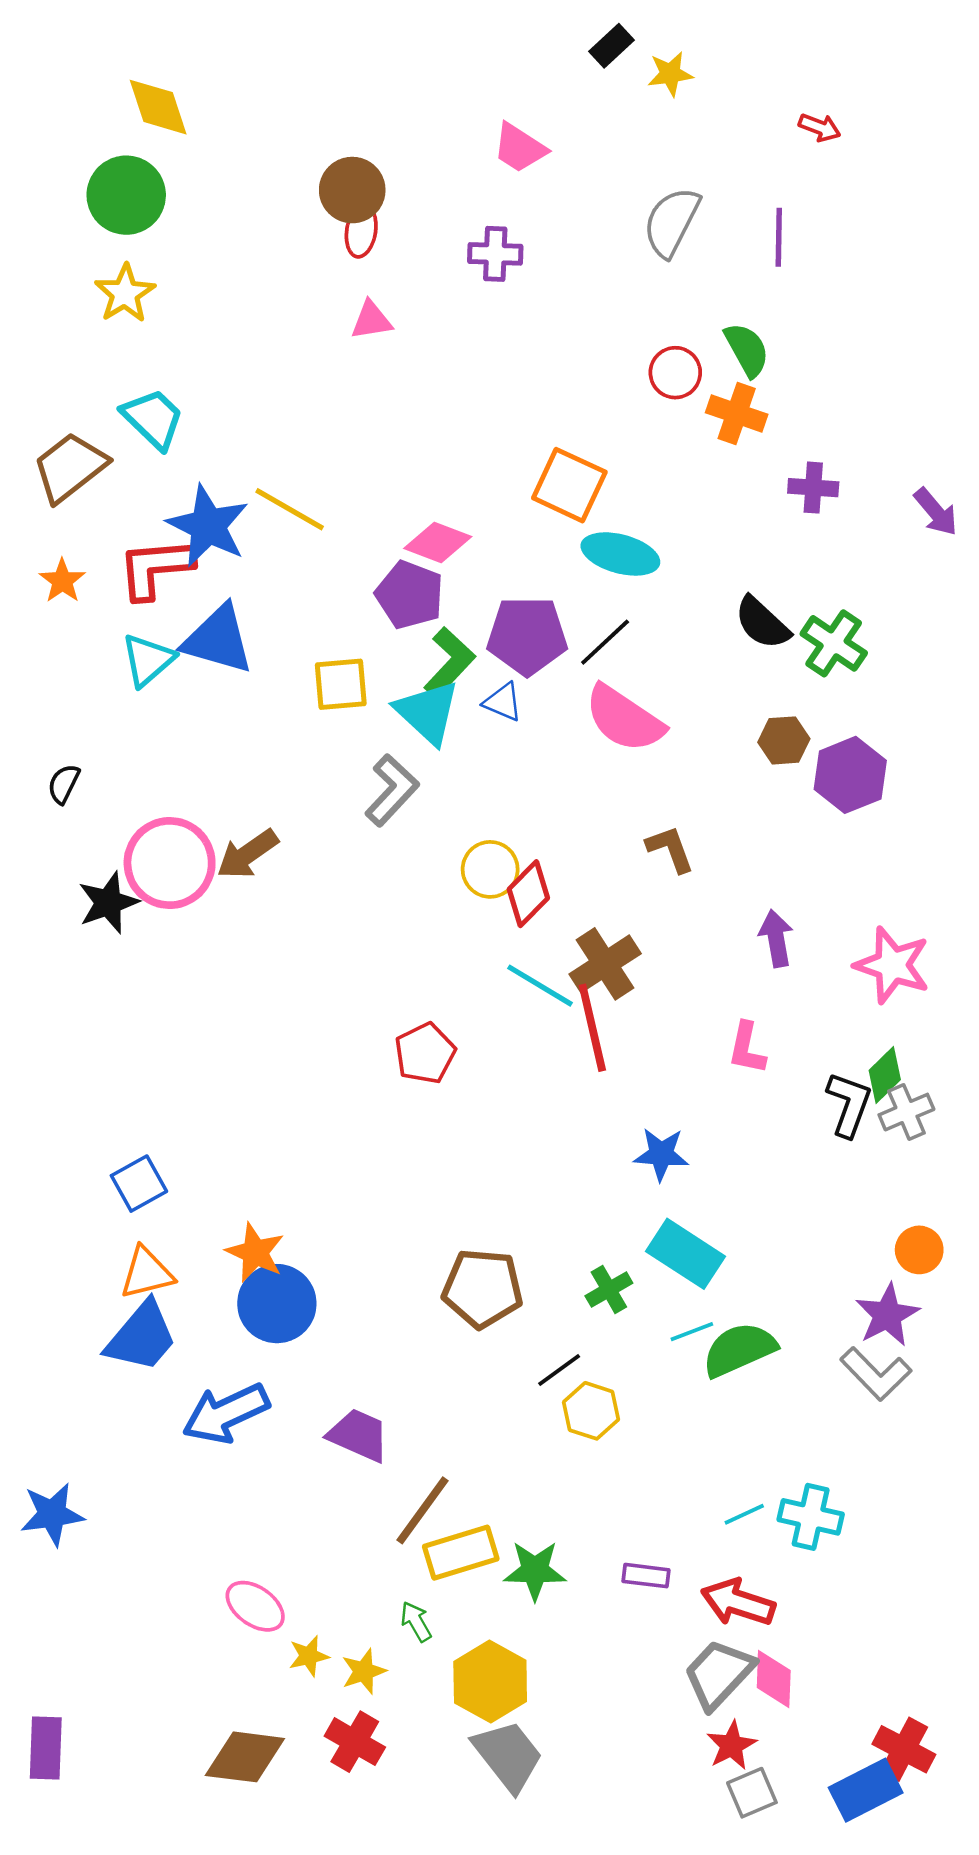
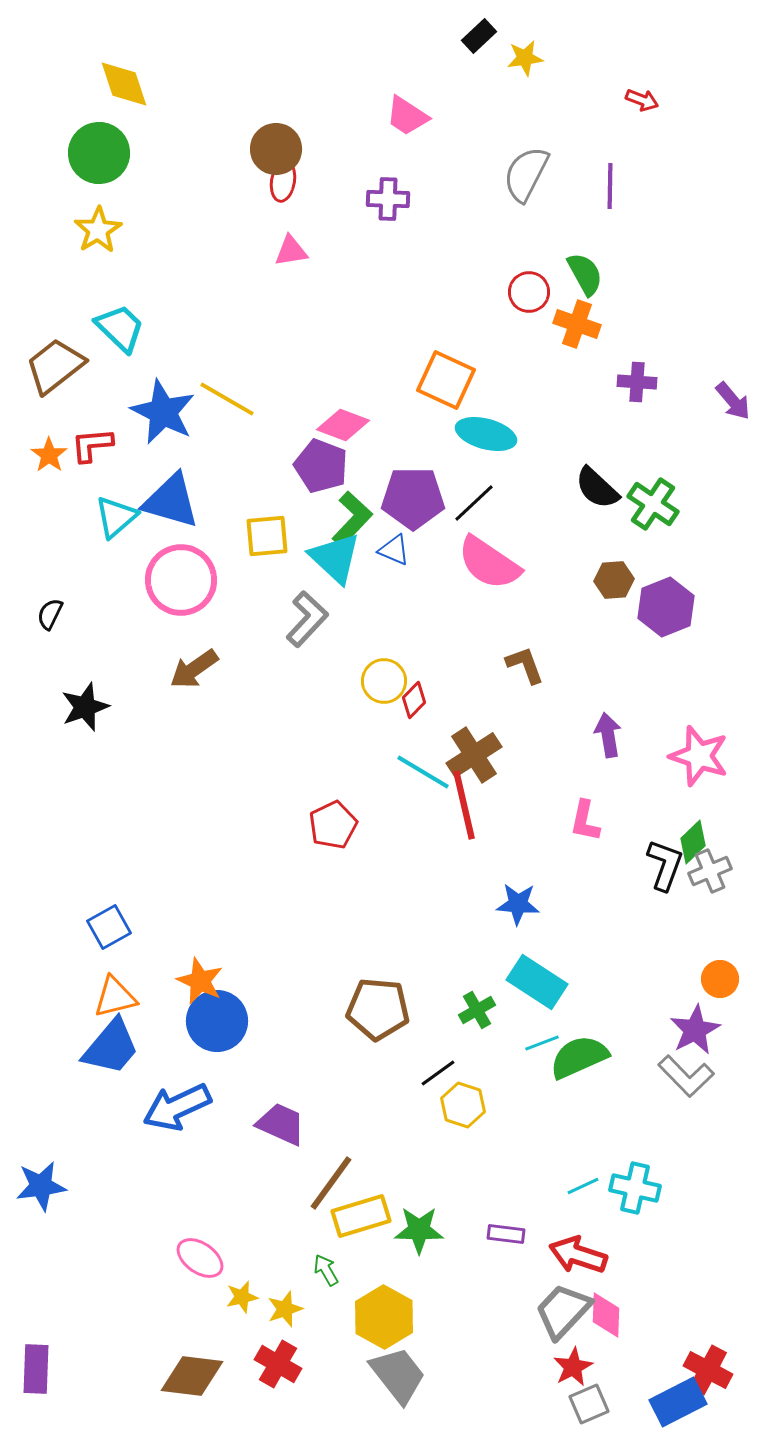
red L-shape: (156, 568) -> (92, 445), moved, size x0.7
pink circle: (170, 863) -> (181, 580), moved
red diamond: (528, 894) -> (414, 700), size x0.7

